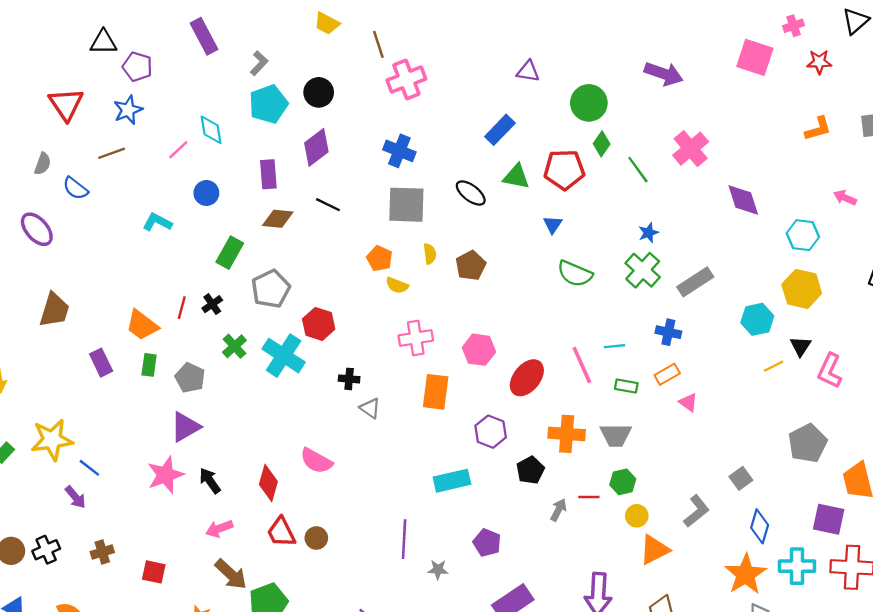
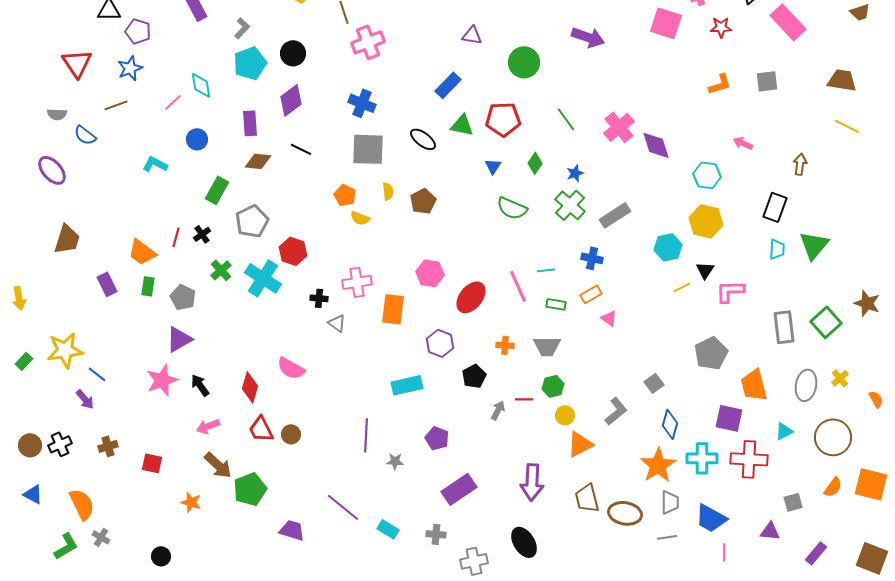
green diamond: (602, 144) -> (535, 163), moved
pink cross: (691, 149) -> (619, 127), moved
gray semicircle: (43, 164) -> (57, 114), turned 72
pink cross: (416, 338) -> (357, 282), moved
pink L-shape: (830, 371) -> (730, 291), turned 64
orange cross: (567, 434) -> (505, 345), size x0.6

